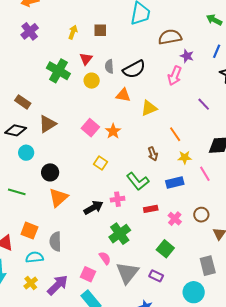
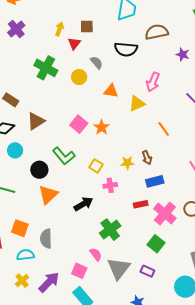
purple star: (187, 56) -> (183, 54), moved
red triangle: (86, 59) -> (74, 43), moved
gray semicircle: (109, 66) -> (97, 63), turned 144
black semicircle: (134, 69) -> (126, 49), moved, turned 35
pink arrow: (175, 76) -> (153, 82), moved
brown arrow: (153, 154) -> (147, 158), moved
yellow star: (185, 157) -> (127, 163), moved
yellow square: (100, 163) -> (96, 166), moved
green L-shape: (138, 181) -> (64, 156), moved
blue rectangle: (175, 182) -> (155, 181), moved
pink cross: (118, 199) -> (110, 185), moved
pink cross: (175, 219) -> (165, 214), size x1.6

